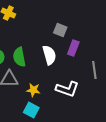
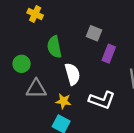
white semicircle: (49, 55) -> (72, 74), moved
green semicircle: (19, 57) -> (54, 47), moved

